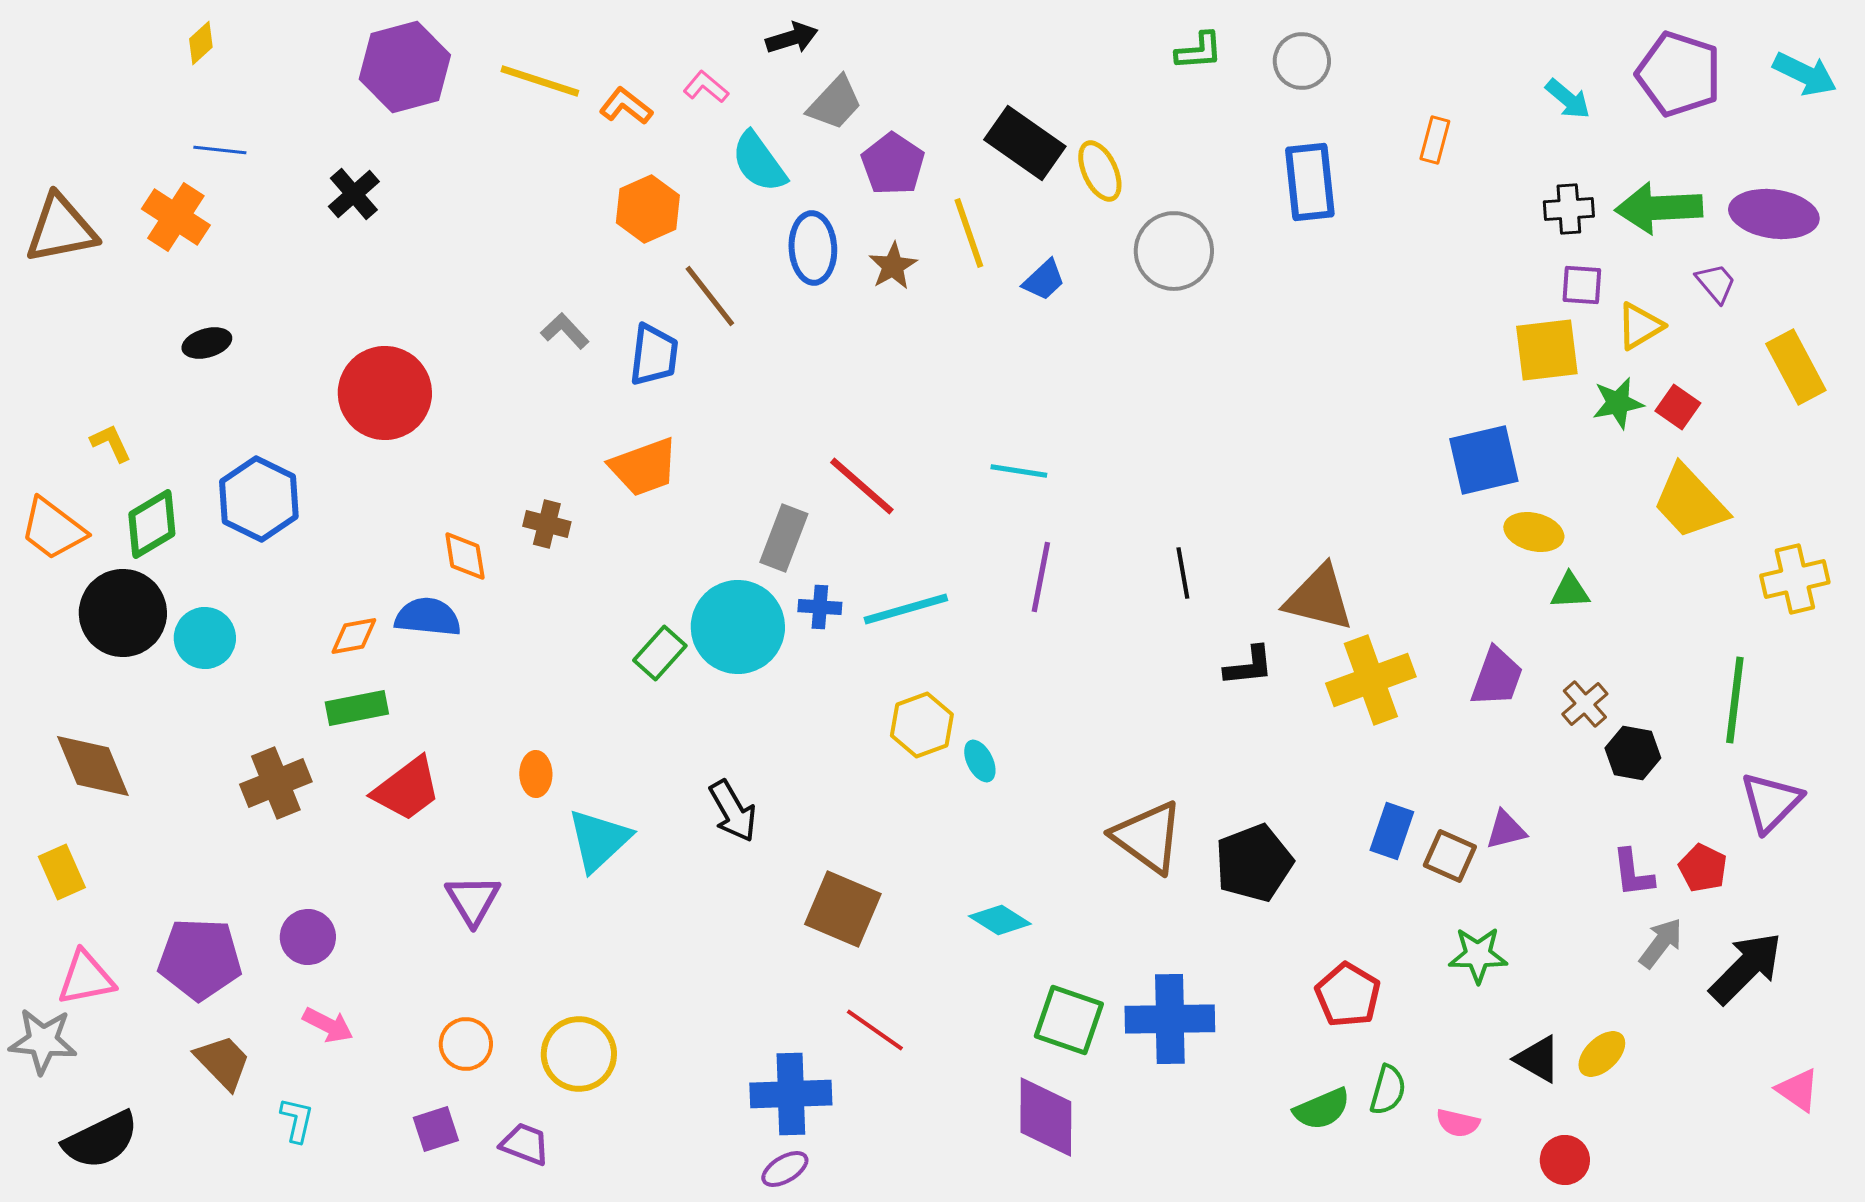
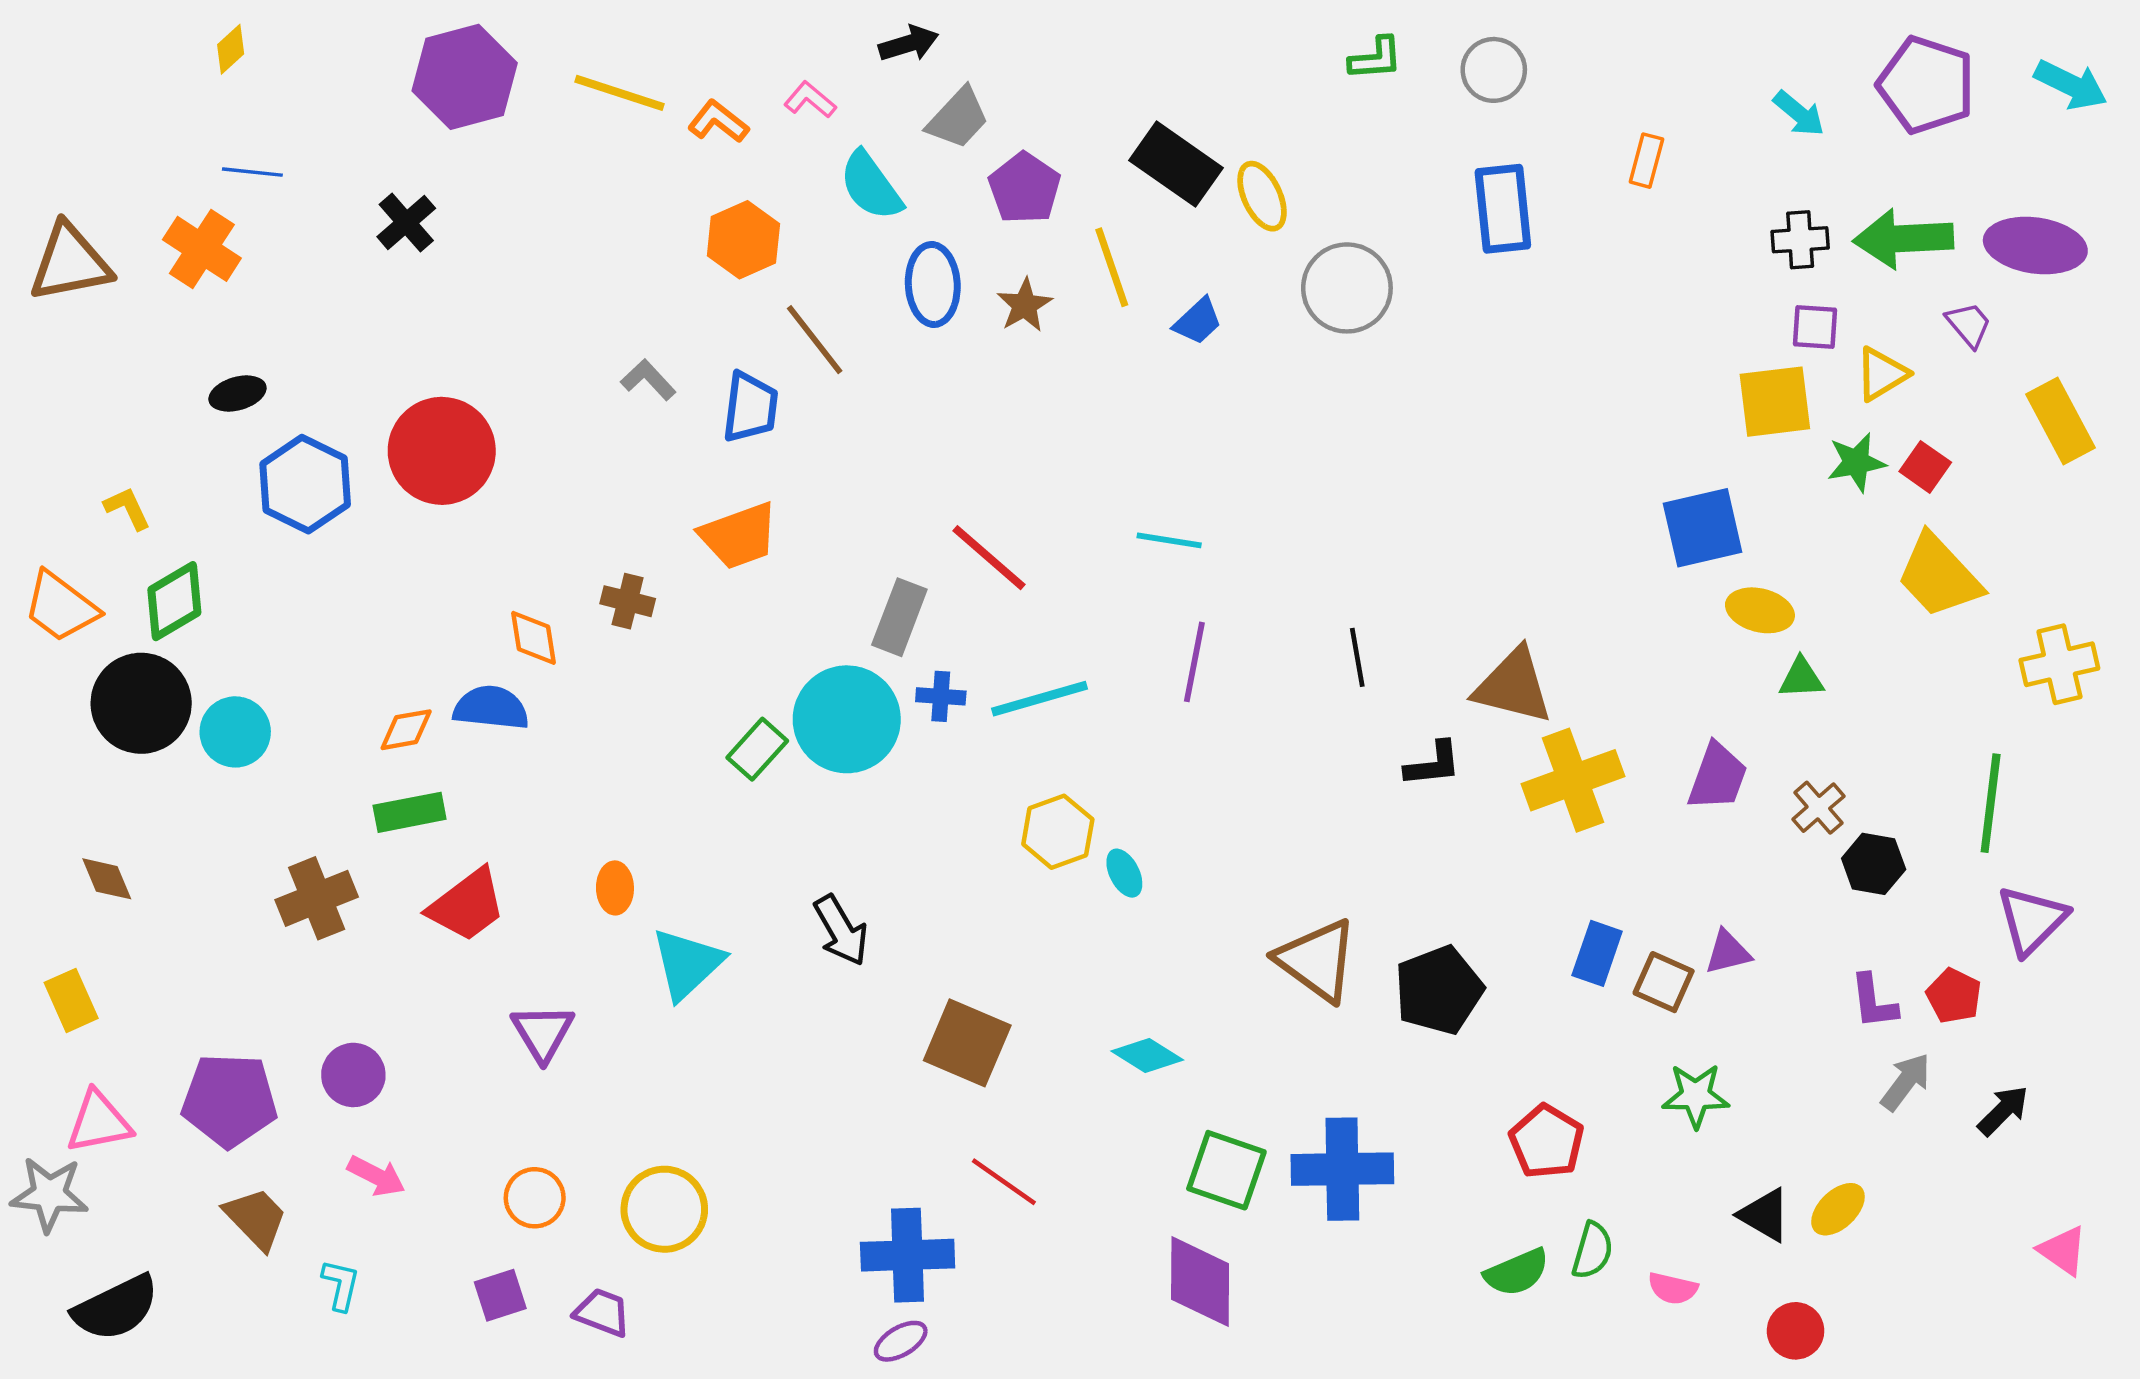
blue hexagon: (259, 499) -> (305, 484), moved
brown diamond: (93, 766) -> (107, 879), size x0.6
black arrow: (1746, 968) -> (2003, 1111), size x0.6

